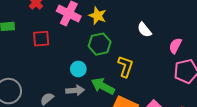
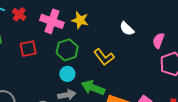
green hexagon: (100, 44) -> (67, 50), moved
yellow L-shape: (125, 67) -> (104, 57), moved, turned 130

